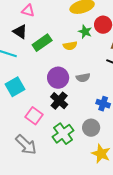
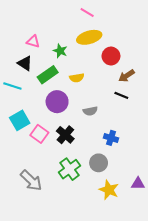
green star: (85, 32) -> (60, 51), moved
purple circle: (58, 78) -> (57, 102), moved
pink square: (34, 116) -> (39, 134), moved

